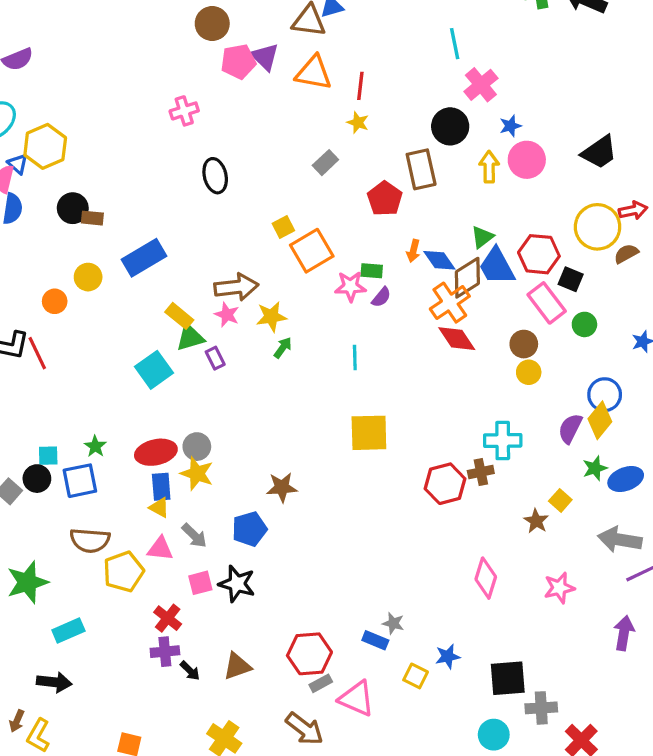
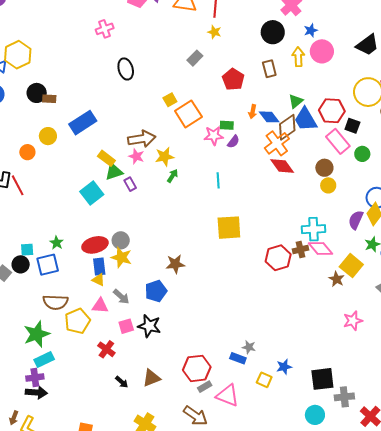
brown rectangle: (421, 169) -> (269, 69), moved, size x0.7
yellow square: (560, 500) -> (351, 266), size x1.6
pink diamond: (486, 578) -> (320, 249), moved, turned -55
green star: (27, 582) -> (37, 334), moved
purple cross: (165, 652) -> (35, 378), moved

